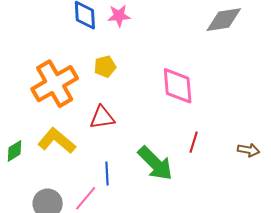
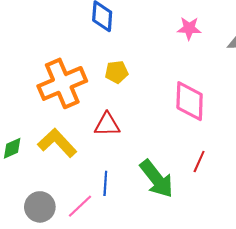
pink star: (119, 16) -> (189, 28), moved

